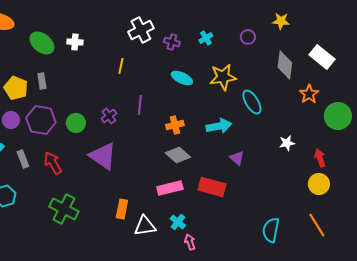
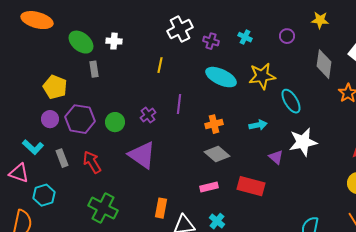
cyan cross: (206, 38) -> (245, 37), turned -32
cyan ellipse: (182, 78) -> (221, 77), size x1.4
gray rectangle: (42, 81) -> (94, 69), moved
cyan arrow: (219, 126) -> (258, 125), size x0.7
white star: (287, 143) -> (303, 142), moved, size x1.8
pink rectangle: (170, 188) -> (209, 187), size x0.7

